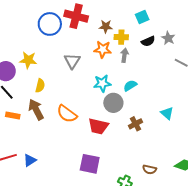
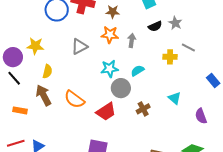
yellow cross: (121, 37) -> (170, 57), moved
gray triangle: (72, 61) -> (79, 47), turned 30
orange rectangle: (13, 115) -> (20, 110), moved
red trapezoid: (98, 126) -> (106, 112), turned -45

